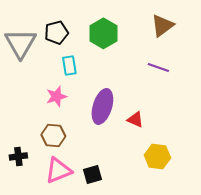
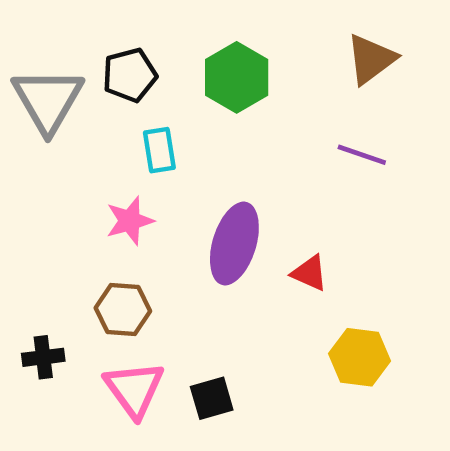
pink triangle: (58, 170) -> (134, 389), turned -44

